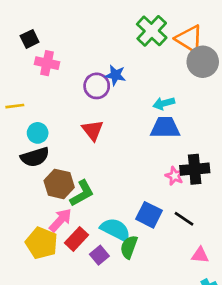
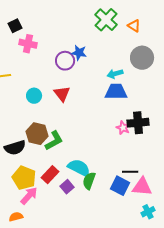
orange triangle: (189, 39) -> (134, 26), size x0.6
gray circle: (203, 62) -> (142, 58), moved
cyan circle: (38, 133) -> (34, 96), moved
black semicircle: (35, 157) -> (15, 148), moved
blue square: (149, 215) -> (120, 186), moved
black line: (184, 219) -> (130, 172), moved, turned -35
pink arrow: (60, 220) -> (29, 196), moved
pink triangle: (200, 255) -> (142, 187), size x1.5

